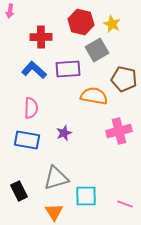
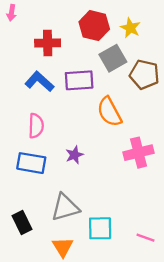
brown pentagon: (124, 79) -> (144, 74), moved
orange semicircle: (94, 96) -> (109, 112), turned -128

